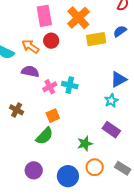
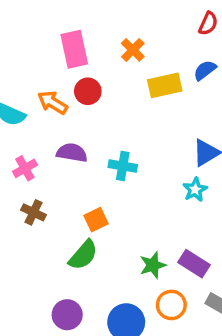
orange cross: (78, 18) -> (133, 50), size x0.6
purple semicircle: (30, 71) -> (72, 153), moved
pink cross: (50, 87) -> (25, 168), moved
purple rectangle: (111, 130) -> (194, 264), moved

